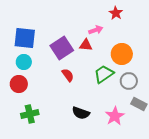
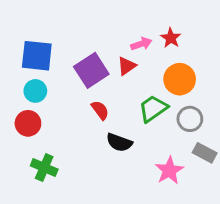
red star: (116, 13) -> (171, 38), moved
red triangle: (86, 45) -> (127, 66), turned -40
black semicircle: (81, 113) -> (119, 142), moved
green cross: (30, 114) -> (44, 168), turned 36

